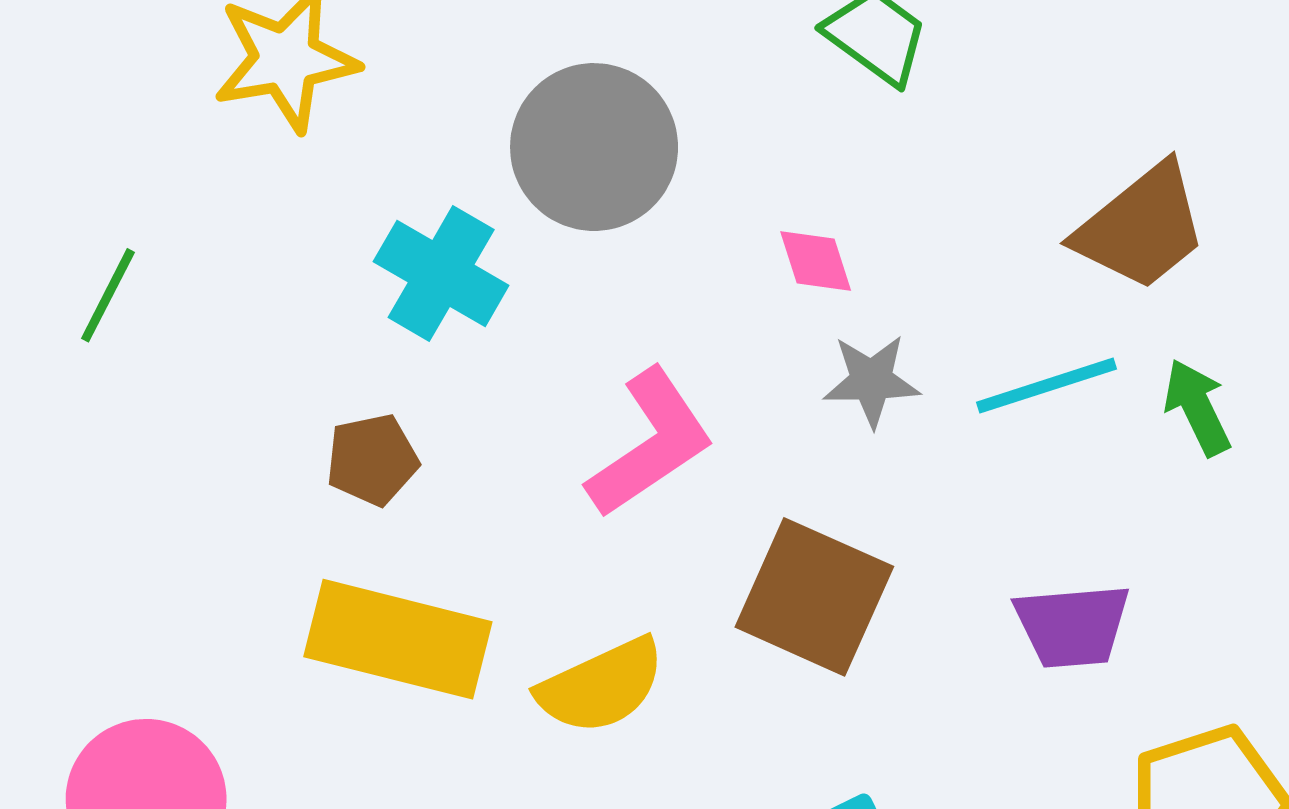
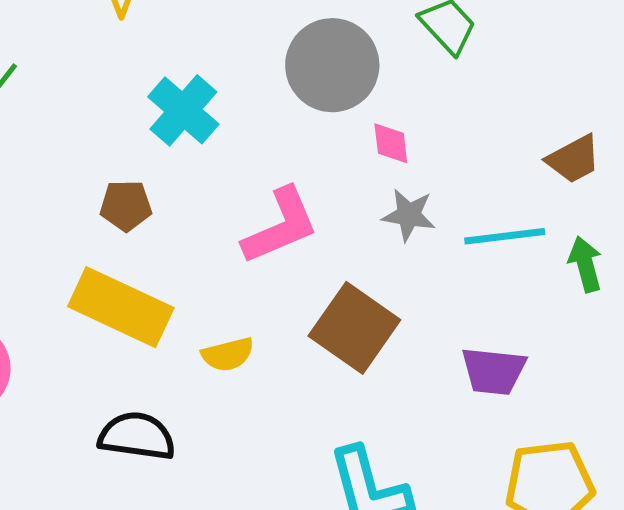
gray circle: (594, 147) -> (332, 65), moved
brown trapezoid: (1141, 227) -> (574, 159), size x0.7
yellow semicircle: (601, 686) -> (228, 354), size x0.7

